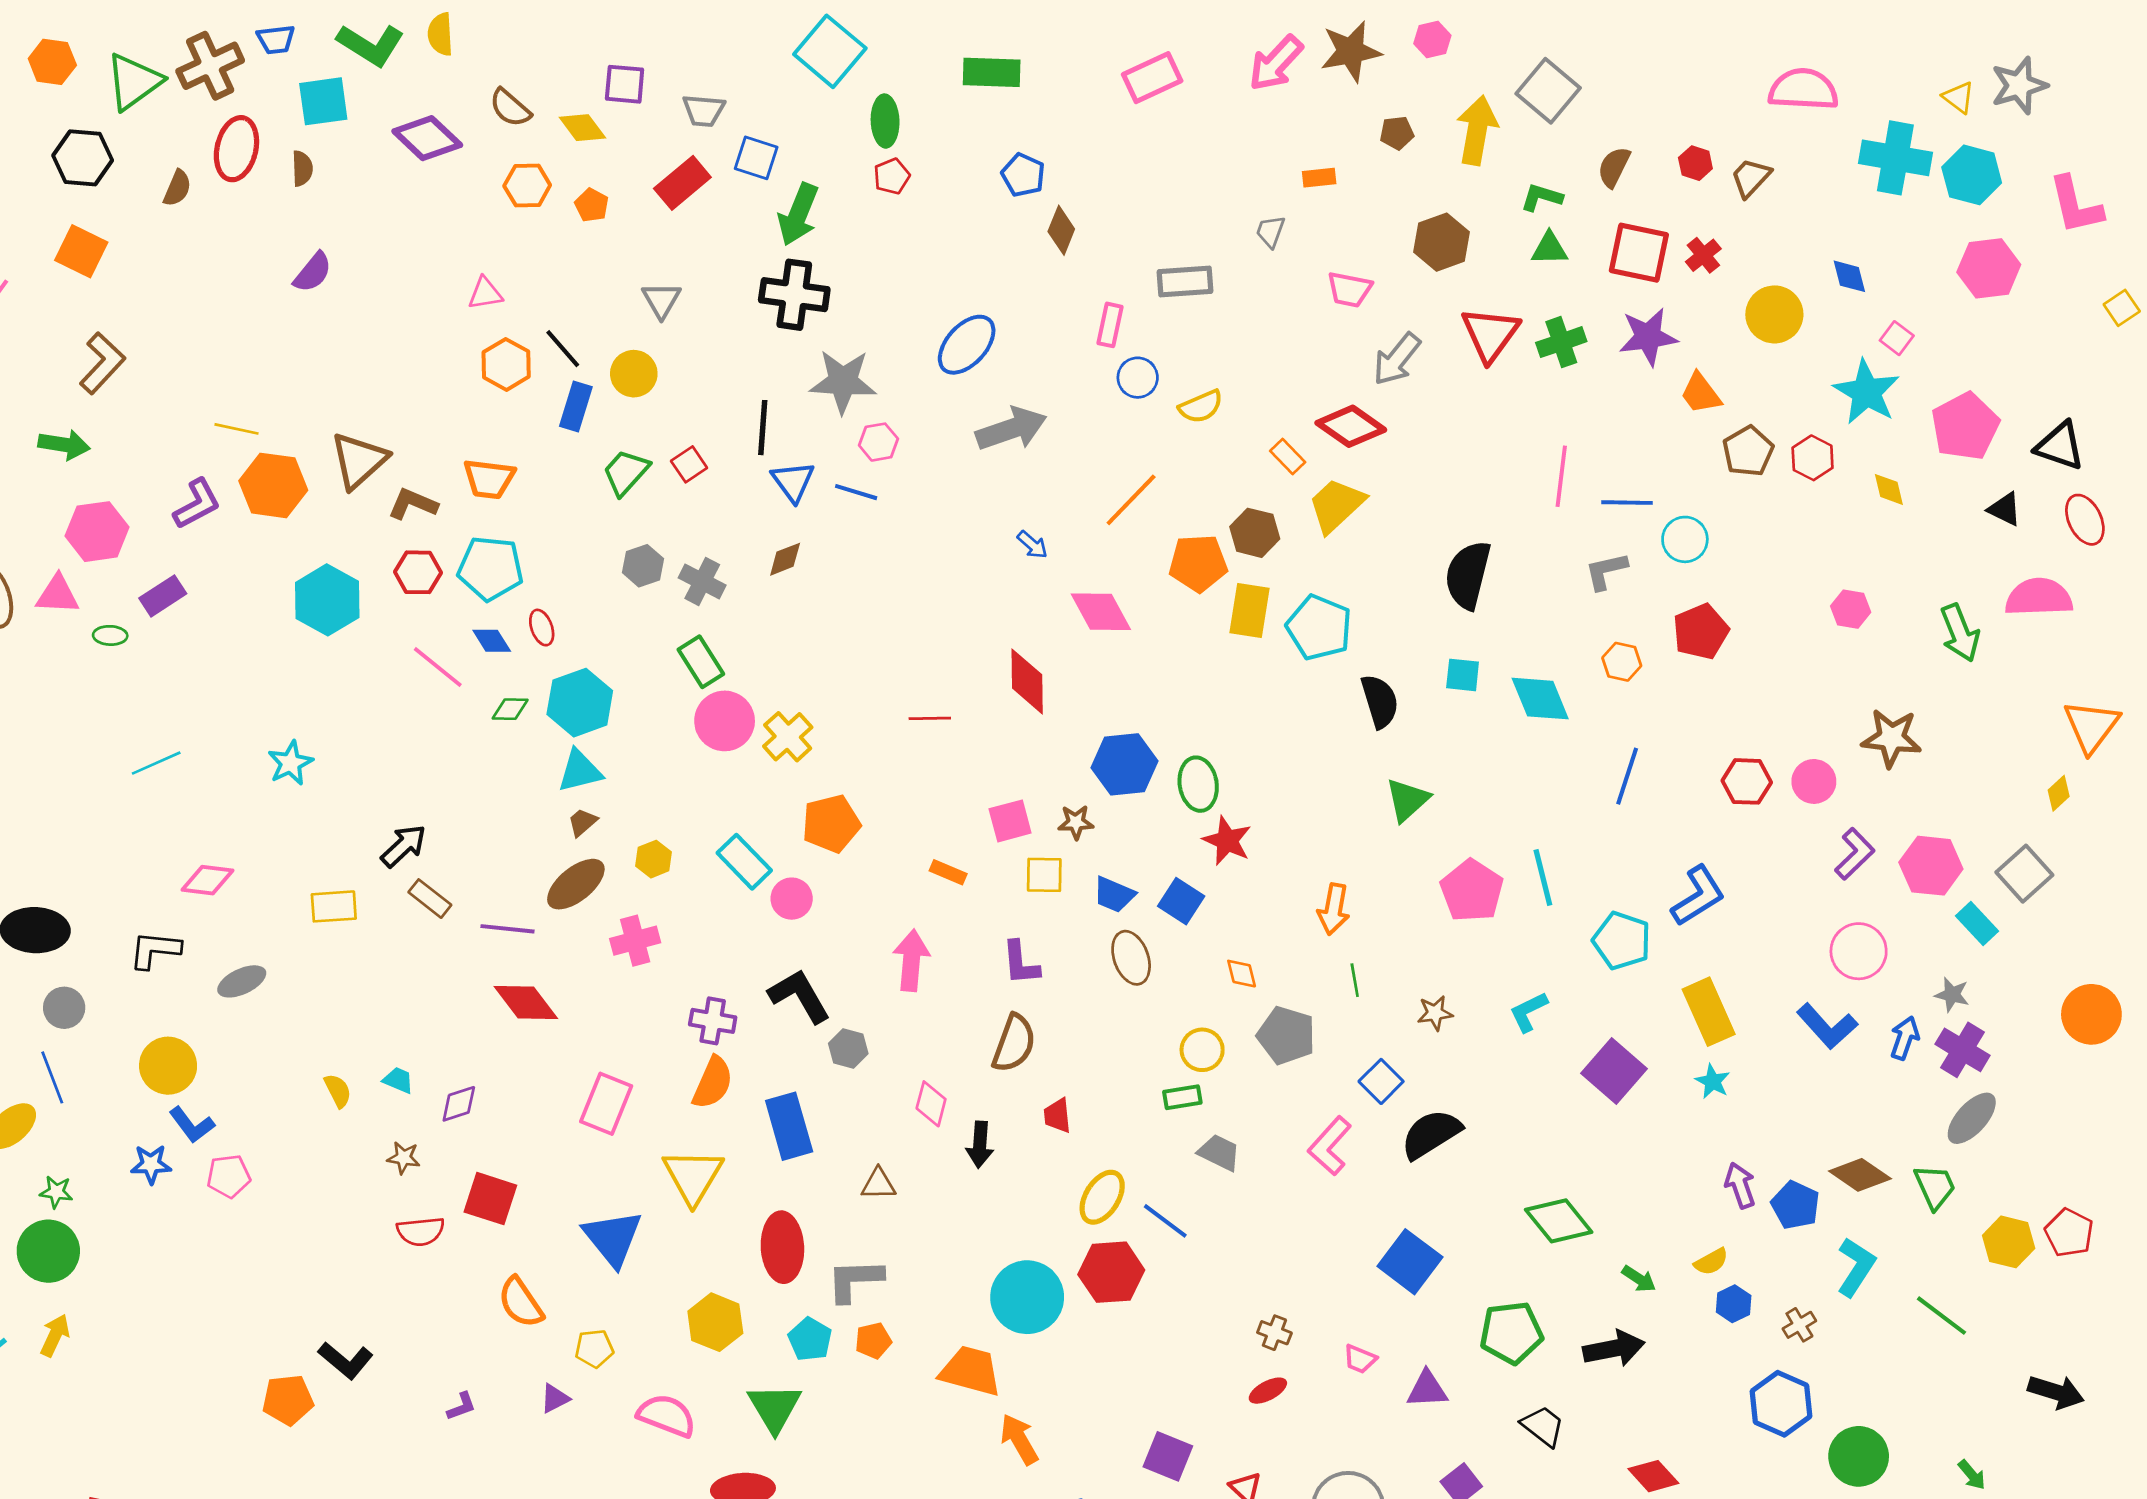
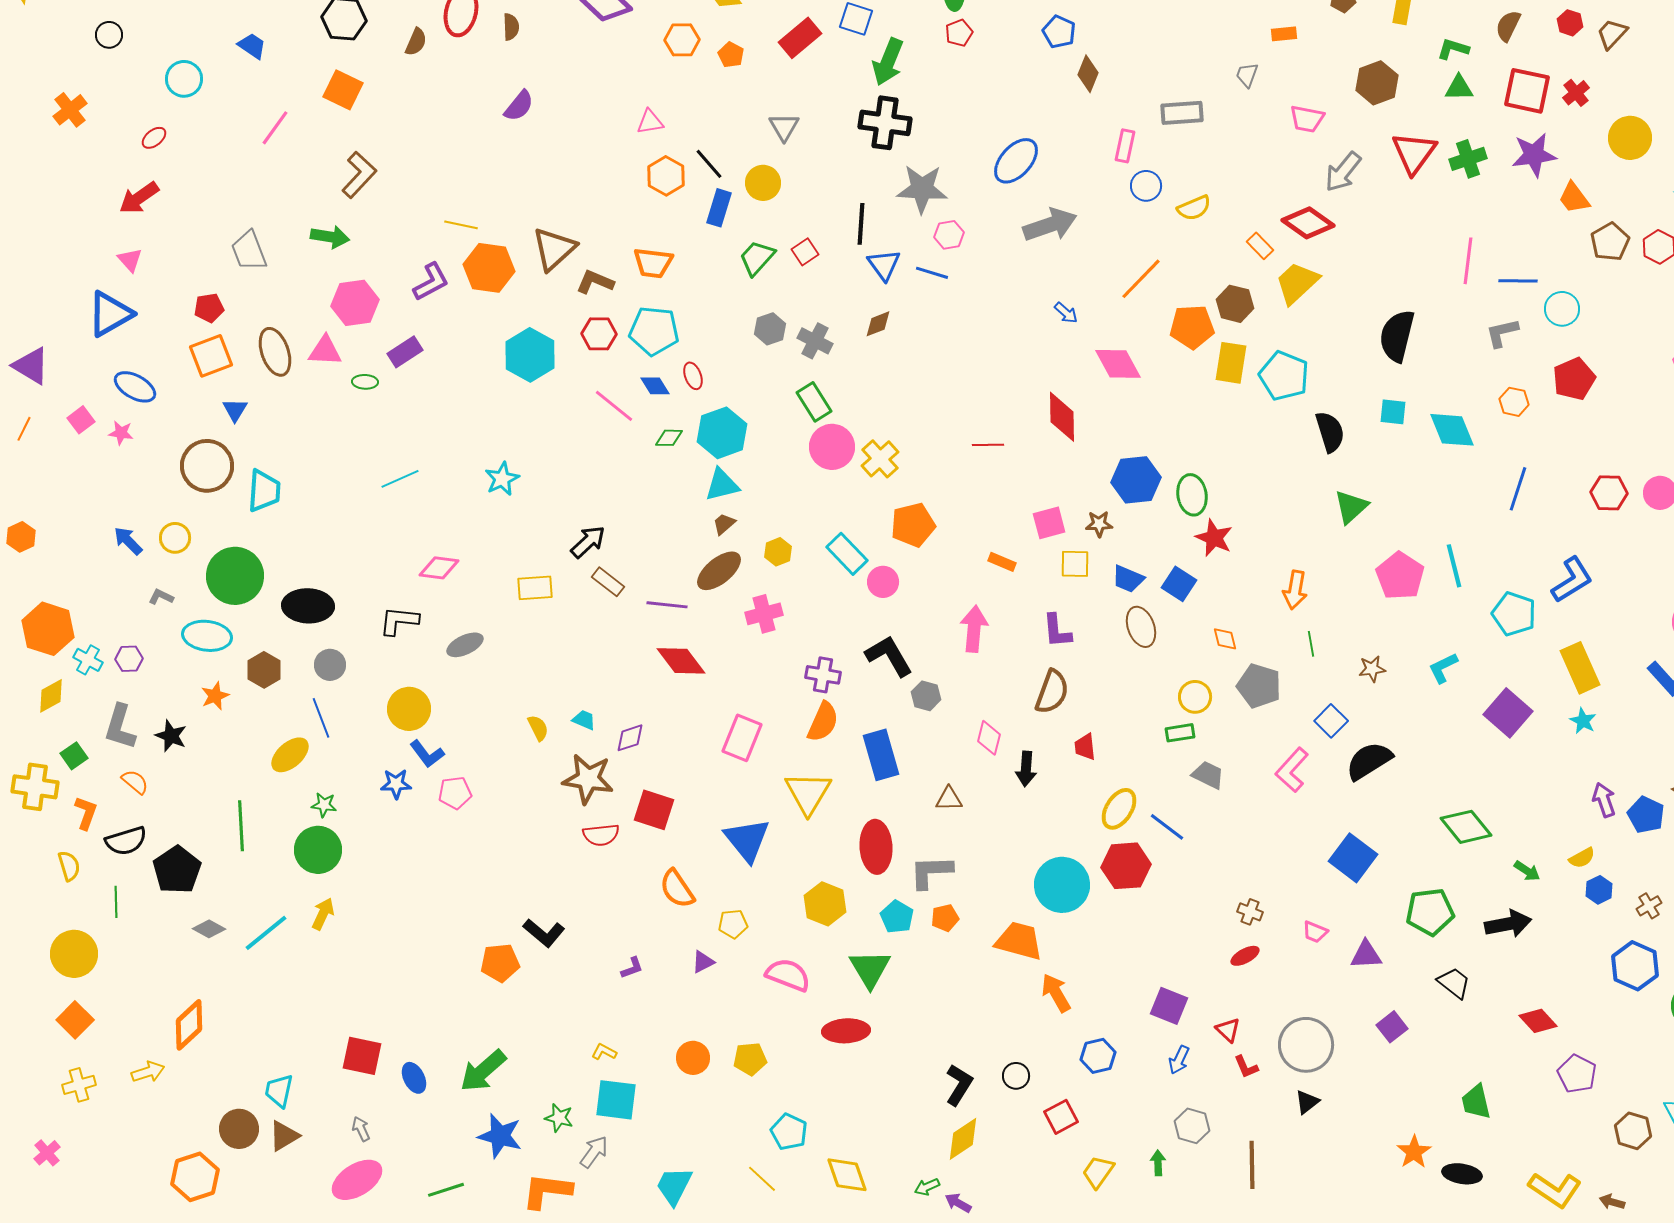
brown star: (404, 1158) -> (588, 779), size x2.0

